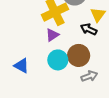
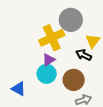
cyan circle: (58, 60) -> (47, 74), moved

